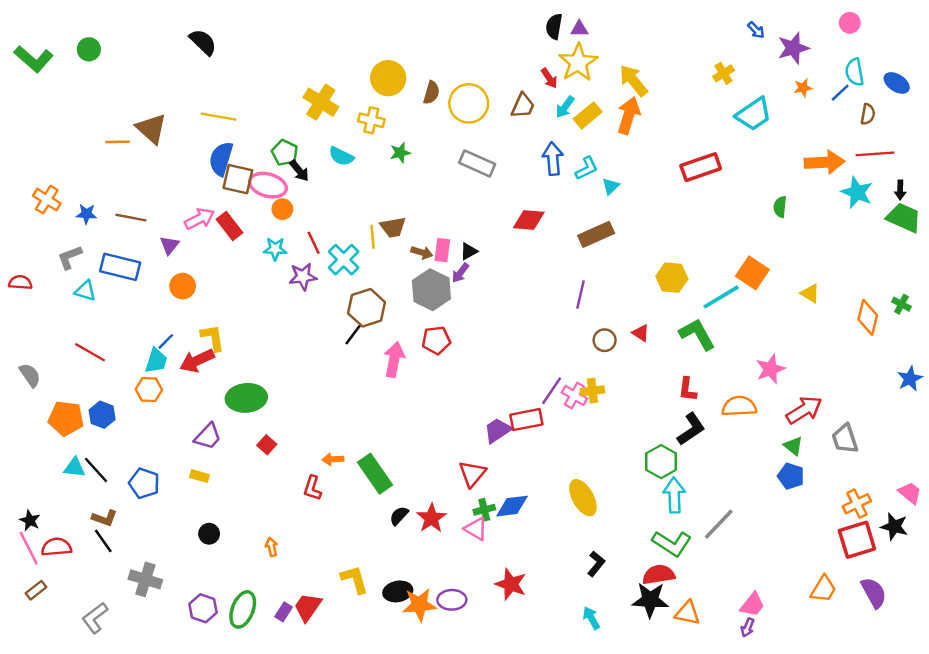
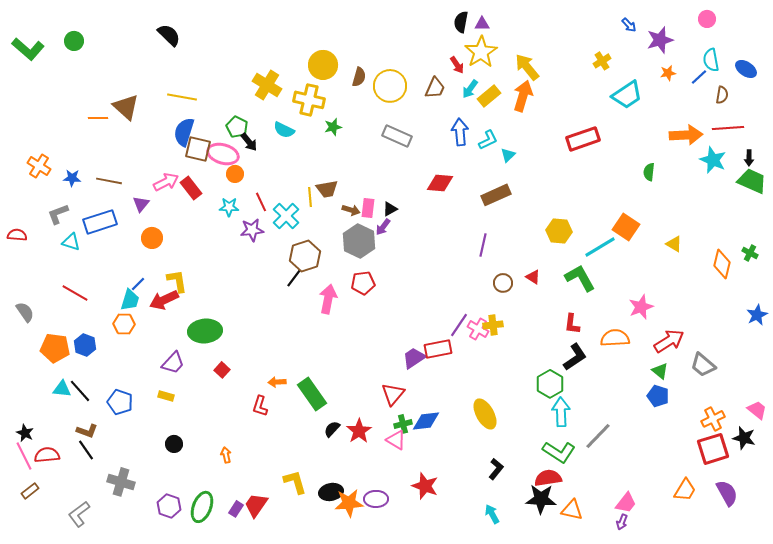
yellow cross: (371, 120) -> (309, 100), size x1.4
blue rectangle: (120, 267) -> (100, 222), turned -32
gray trapezoid: (845, 439) -> (703, 365), turned -32

